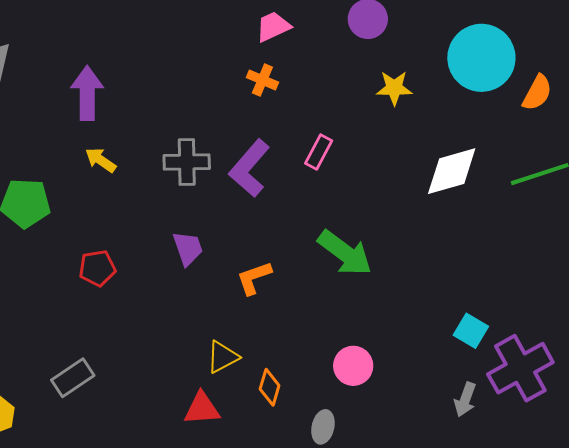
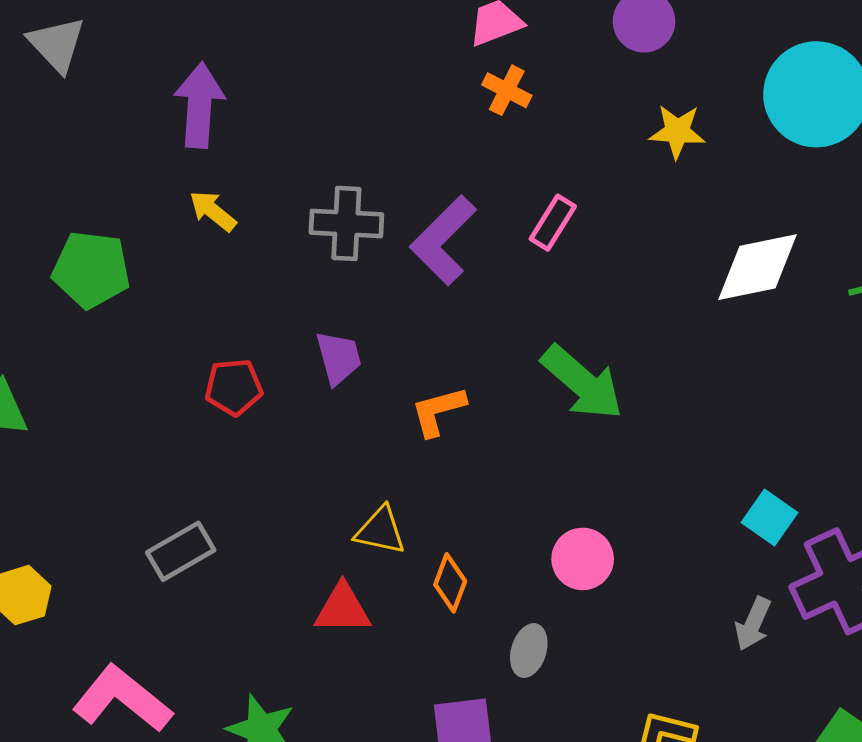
orange cross: (262, 80) -> (507, 90), moved
red pentagon: (97, 268) -> (234, 387), moved
yellow triangle: (223, 357) -> (380, 531), turned 36
gray rectangle: (73, 378) -> (181, 551), moved

